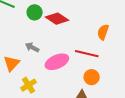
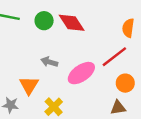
red diamond: (57, 19) -> (72, 23), turned 35
red line: (87, 54) -> (114, 57), turned -40

